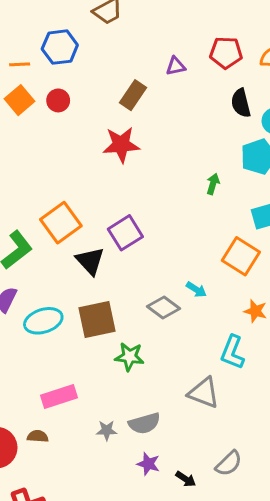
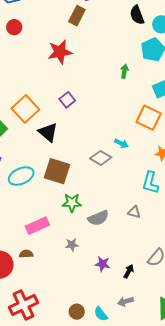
brown rectangle: (133, 95) -> (77, 16), moved
purple square: (125, 233) -> (67, 100), moved, size x0.7
brown square: (97, 320) -> (57, 171), turned 36
green star: (129, 357) -> (72, 203), moved
gray triangle: (204, 393) -> (134, 212), size x0.6
gray semicircle: (144, 423) -> (98, 218), moved
black arrow: (186, 479) -> (129, 271), turned -88

